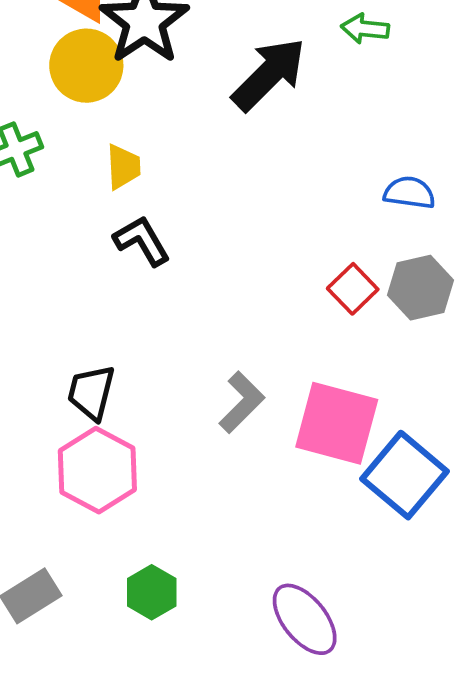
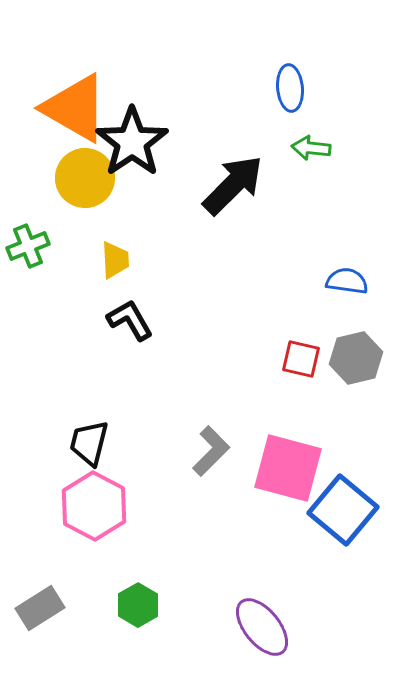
red square: (353, 289) -> (301, 359), turned -33

